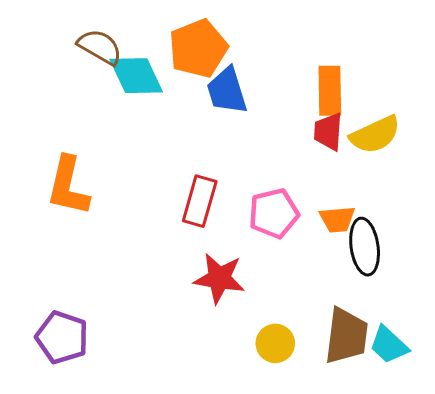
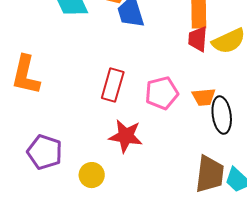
purple pentagon: (62, 337) -> (45, 152), moved
yellow circle: (275, 343) -> (92, 175), moved

